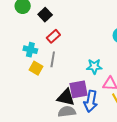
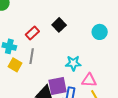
black square: (45, 15) -> (59, 25), moved

